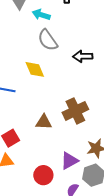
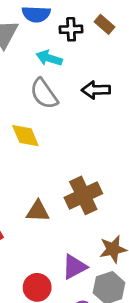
cyan arrow: (41, 15) -> (49, 58), moved
black arrow: (83, 56) -> (96, 90), moved

